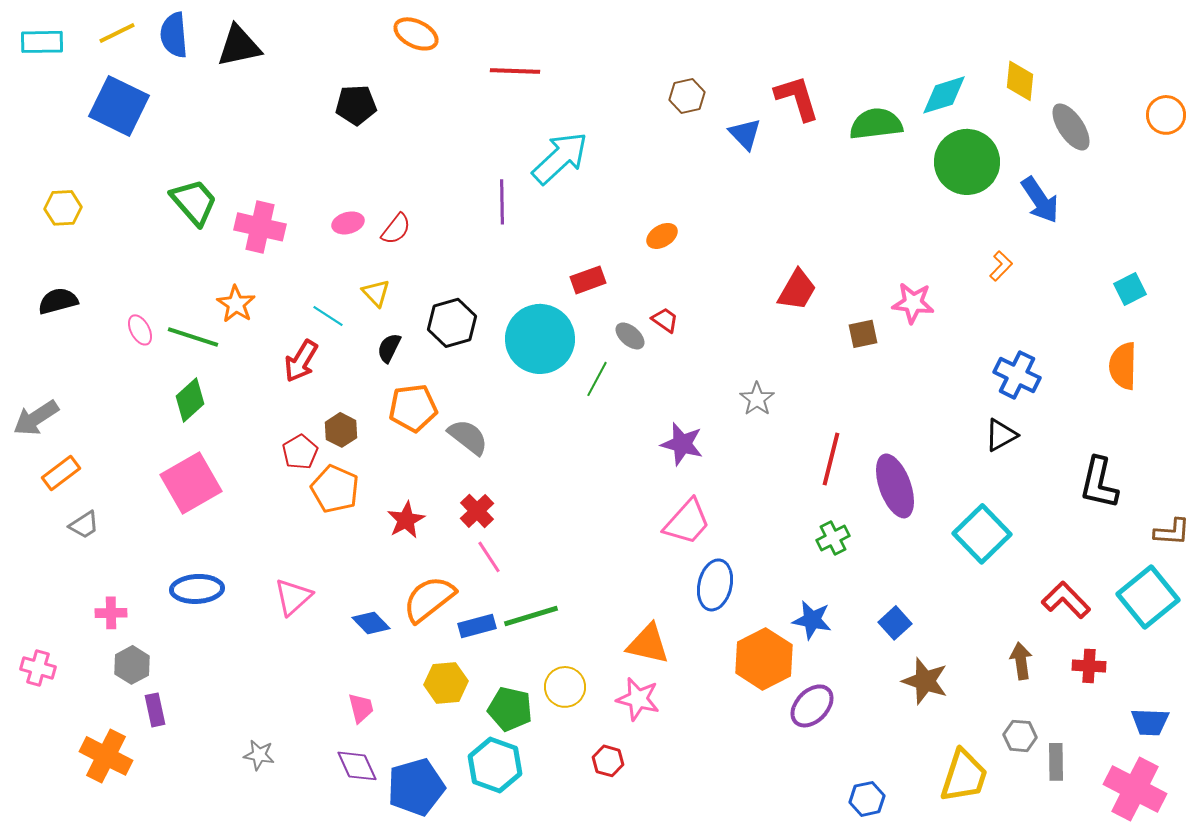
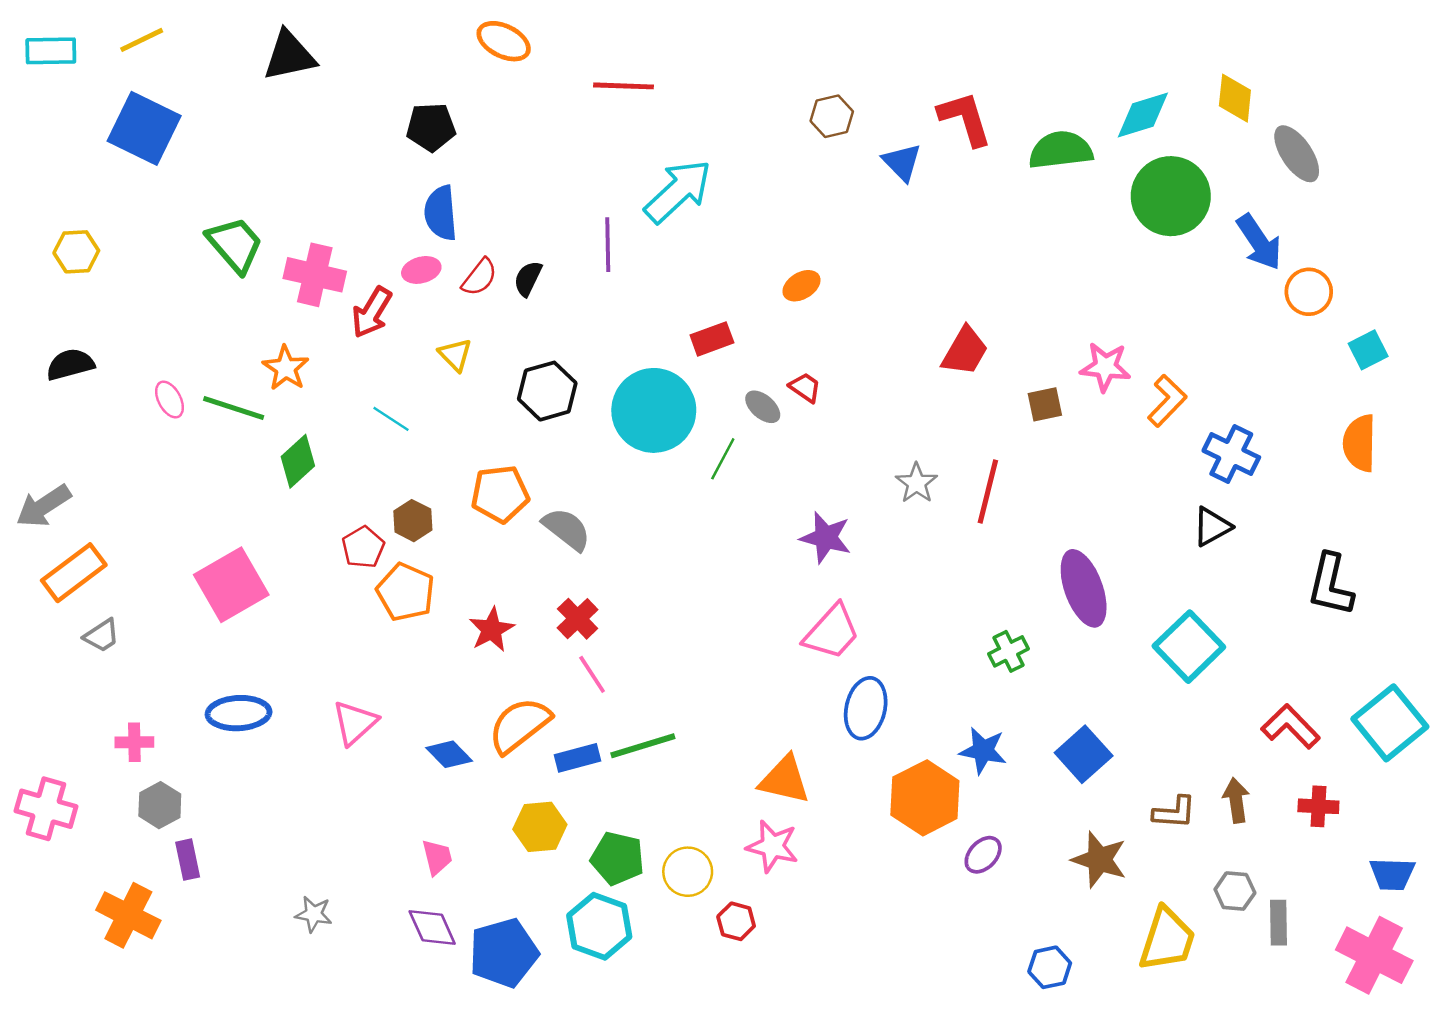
blue semicircle: (174, 35) -> (441, 213), moved
orange circle: (1166, 115) -> (1309, 292), moved
orange L-shape: (1001, 266) -> (1167, 401), moved, size x1.4
cyan line: (328, 316) -> (391, 419), moved
black semicircle: (389, 348) -> (528, 278), moved
red arrow: (301, 361) -> (372, 312), moved
green diamond: (190, 400) -> (298, 461), moved
red line: (831, 459) -> (988, 492), moved
orange rectangle: (61, 473) -> (74, 573), size x1.4
brown L-shape: (1172, 532) -> (1174, 812), moved
blue square: (895, 623) -> (1084, 754), size x1.4
pink cross: (38, 668) -> (46, 809), size x1.4
brown star: (925, 681) -> (1099, 860), moved
yellow circle: (565, 687) -> (688, 872), moved
purple ellipse: (812, 706) -> (983, 855), size x0.7

